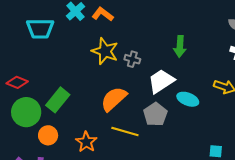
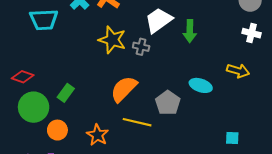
white trapezoid: (161, 81) -> (159, 20), moved
green rectangle: (58, 100) -> (66, 93), size x0.7

